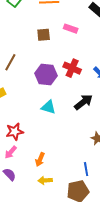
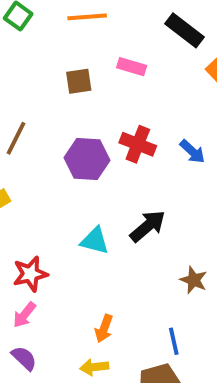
black arrow: (83, 102) -> (148, 226), moved
cyan triangle: (48, 107) -> (95, 241), moved
orange arrow: (40, 159) -> (104, 328), moved

